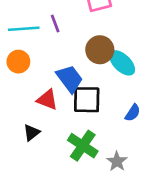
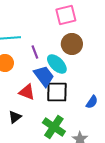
purple line: (55, 23) -> (35, 52), moved
brown circle: (100, 50) -> (72, 44), moved
cyan ellipse: (122, 63) -> (57, 64), moved

